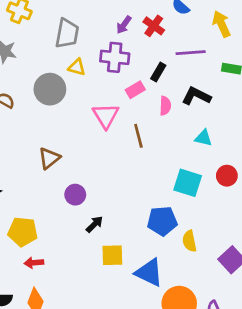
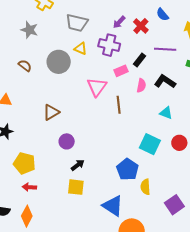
gray trapezoid: (67, 33) -> (77, 23), turned 85
blue pentagon: (162, 221) -> (128, 169), turned 30
yellow square: (112, 255) -> (76, 187), moved

